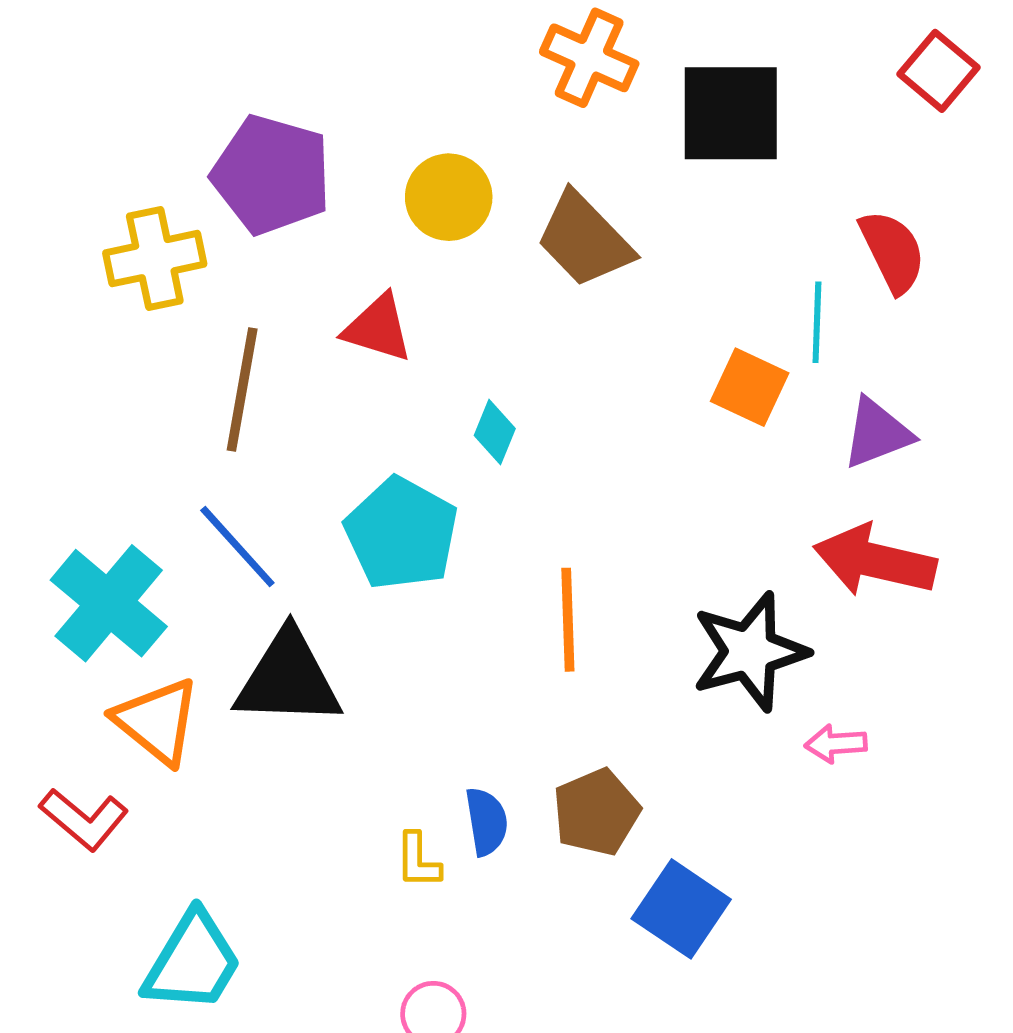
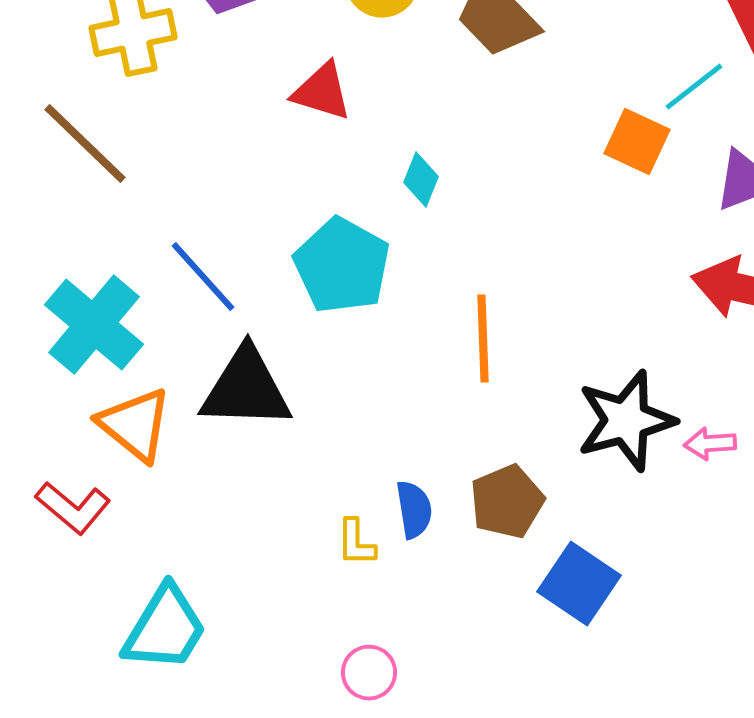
cyan line: (817, 322) -> (694, 87), turned 50
brown line: (242, 390) -> (85, 144), moved, turned -56
black star: (750, 652) -> (626, 421), moved

